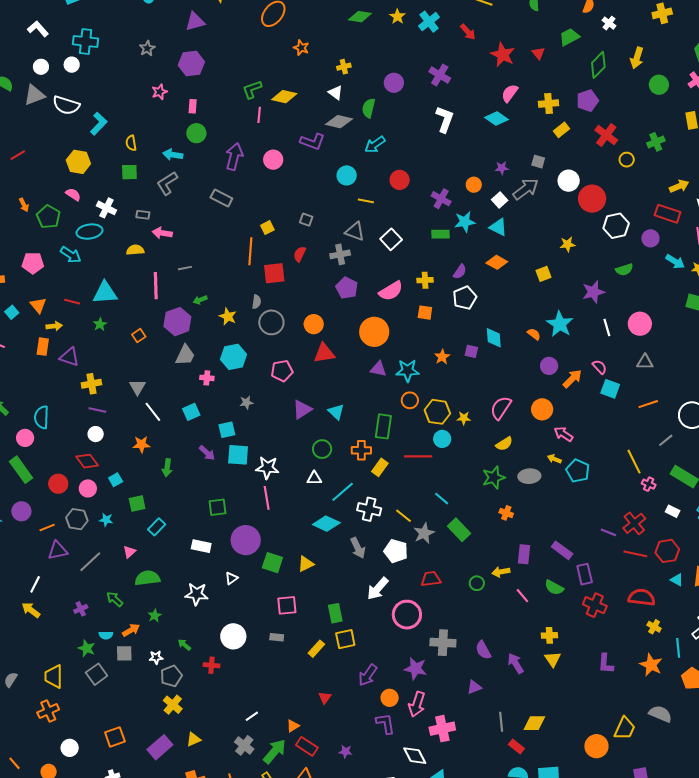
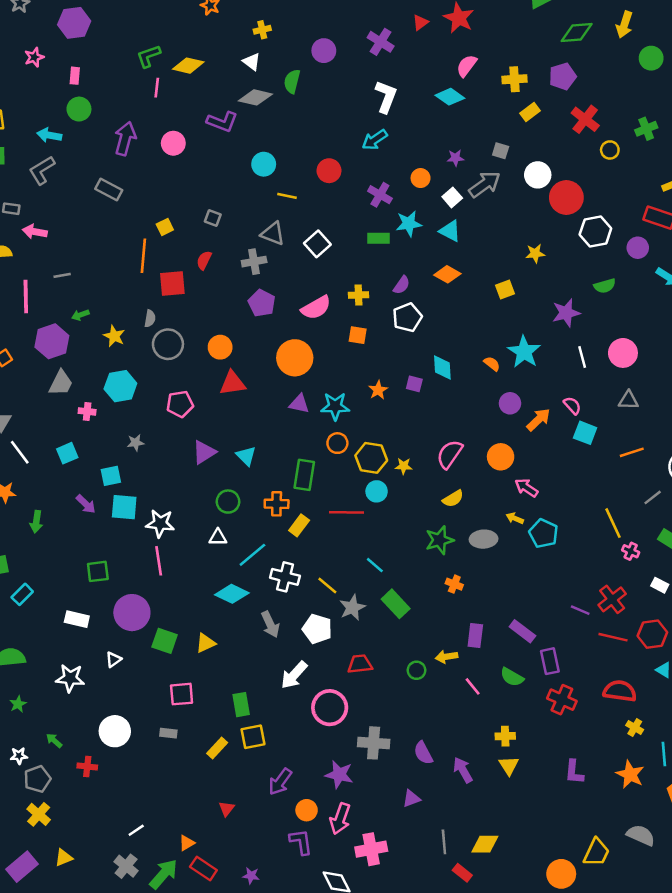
red triangle: (538, 53) -> (420, 22), moved, turned 32
green diamond: (598, 65) -> (577, 32), turned 40
cyan arrow: (375, 145) -> (375, 140), moved

